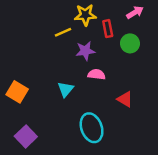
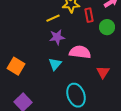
purple star: (85, 51) -> (57, 37), moved
pink semicircle: (97, 74) -> (80, 52), size x1.5
red triangle: (125, 99) -> (103, 72), turned 32

